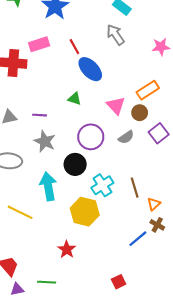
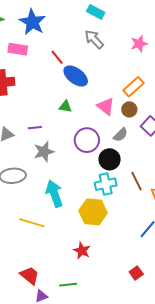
pink rectangle: (39, 44) -> (18, 49), moved, turned 36
gray star: (45, 141) -> (44, 152), turned -30
black circle: (75, 164) -> (110, 159), moved
cyan cross: (102, 185) -> (106, 184), turned 30

